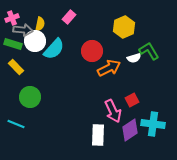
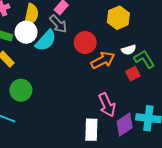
yellow semicircle: (40, 24) -> (31, 15), size x1.5
gray arrow: (23, 30) -> (58, 24), moved, turned 42
green L-shape: (149, 51) -> (144, 59), moved
red square: (132, 100) -> (133, 74), moved

